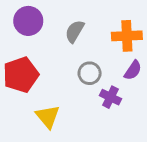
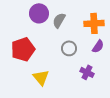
purple circle: (28, 21) -> (39, 13), moved
purple cross: (110, 97) -> (87, 72), moved

